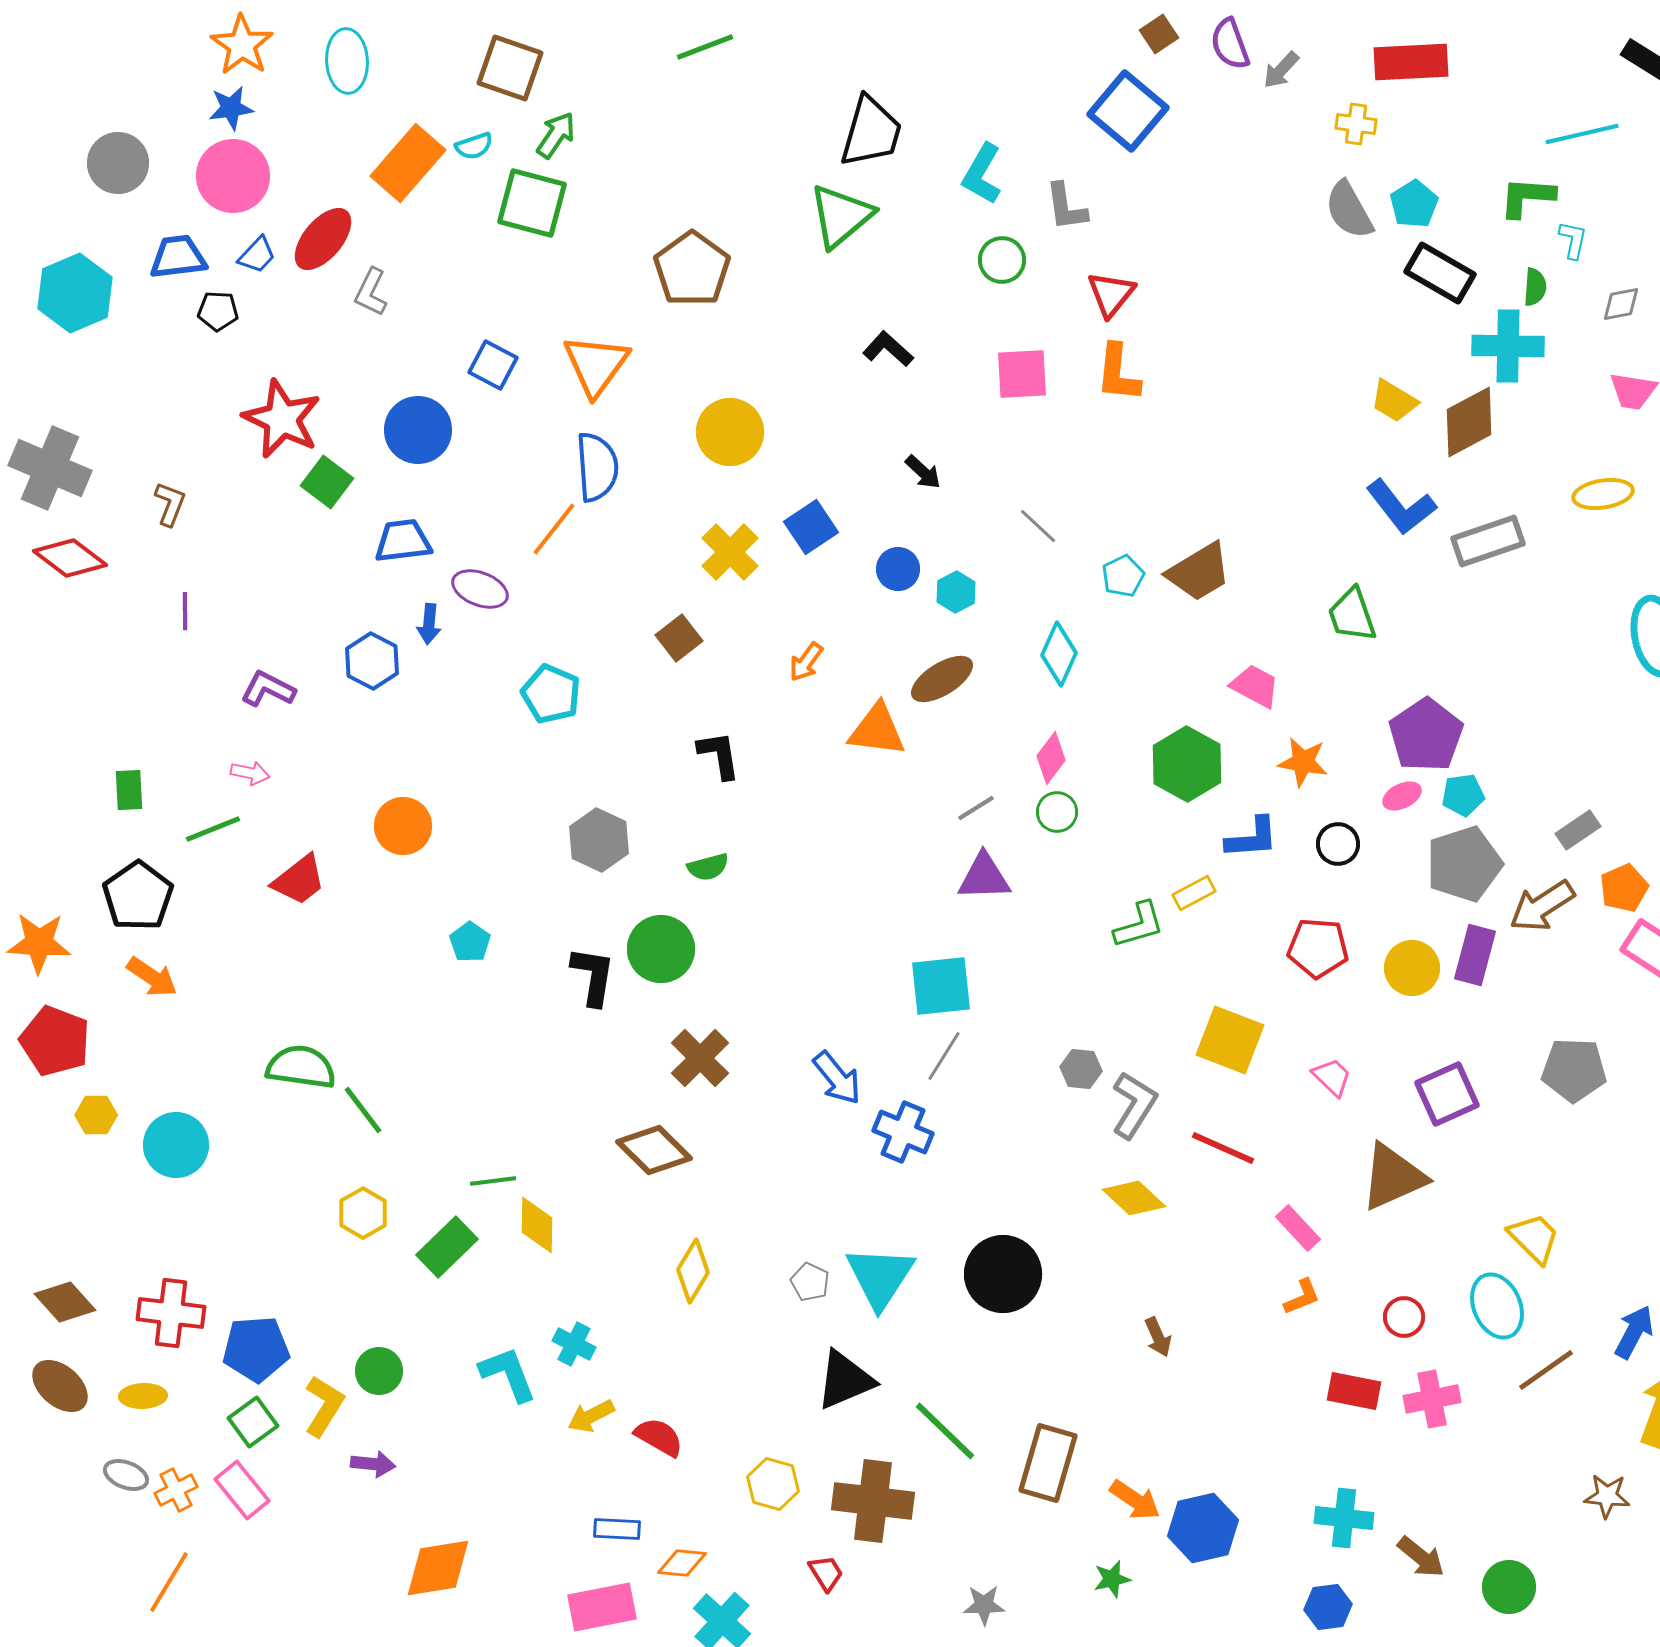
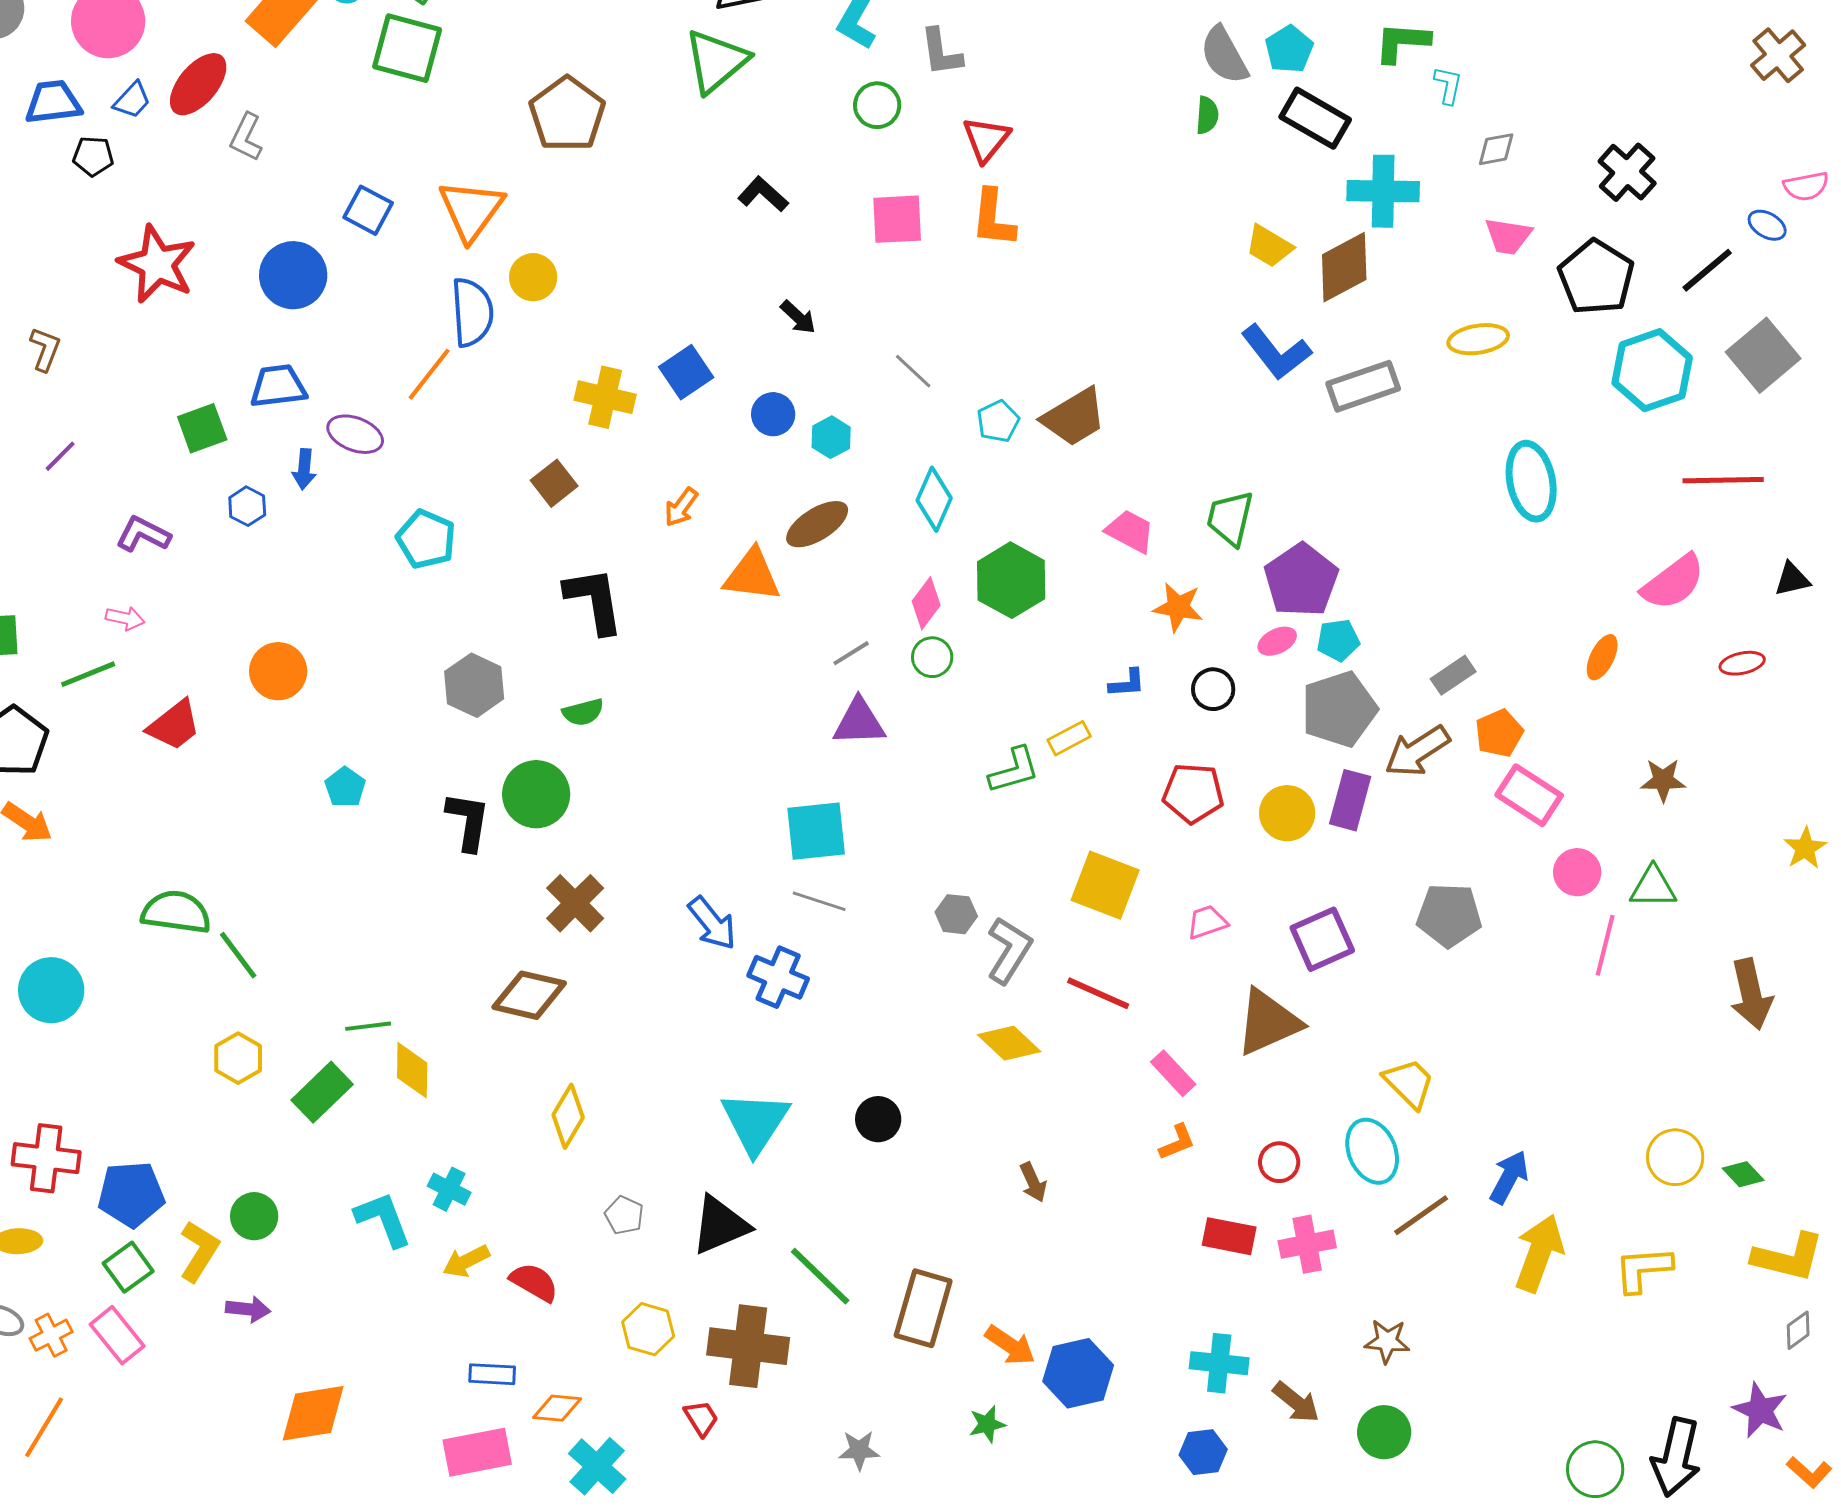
green semicircle: (1535, 287) -> (1207, 115), moved
yellow circle: (730, 432) -> (533, 277), moved, size x0.7
green square: (327, 482) -> (202, 428), moved, turned 33
yellow cross: (730, 552) -> (605, 397), turned -32
purple line: (185, 611) -> (60, 456), turned 45
green trapezoid: (1352, 615) -> (1230, 518), moved, turned 32
blue hexagon: (372, 661) -> (247, 506), size x0.7
black L-shape: (719, 755) -> (594, 600), size x1.4
green hexagon: (1187, 764) -> (1011, 580), moved
blue L-shape: (1252, 838) -> (1127, 683), size x0.7
gray line: (944, 1056) -> (819, 901), turned 76
pink trapezoid: (1332, 1077) -> (1207, 922), turned -63
brown diamond: (654, 1150) -> (529, 995), turned -32
black circle: (1003, 1274) -> (878, 1119), size x0.6
gray pentagon: (810, 1282) -> (624, 1215), moved
brown star: (1607, 1496) -> (1387, 1341), moved

